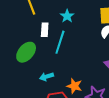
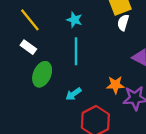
white rectangle: (45, 30) -> (28, 47), moved, turned -40
orange star: (74, 86) -> (115, 85), moved

